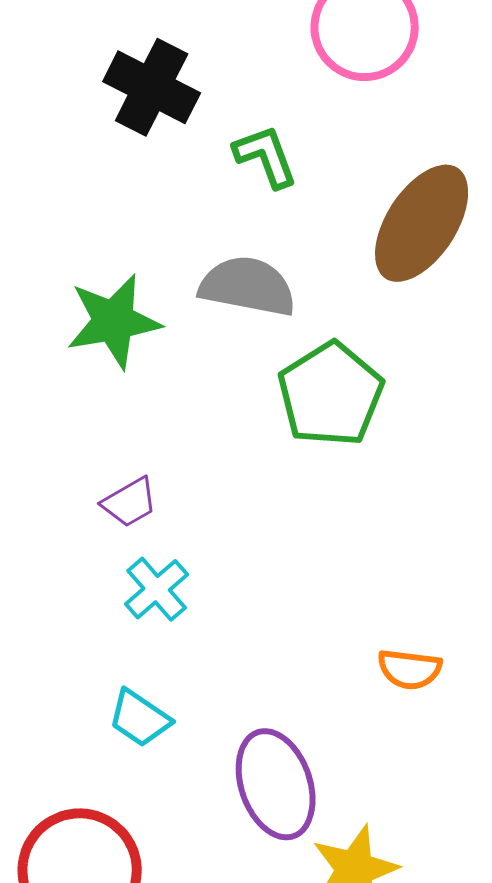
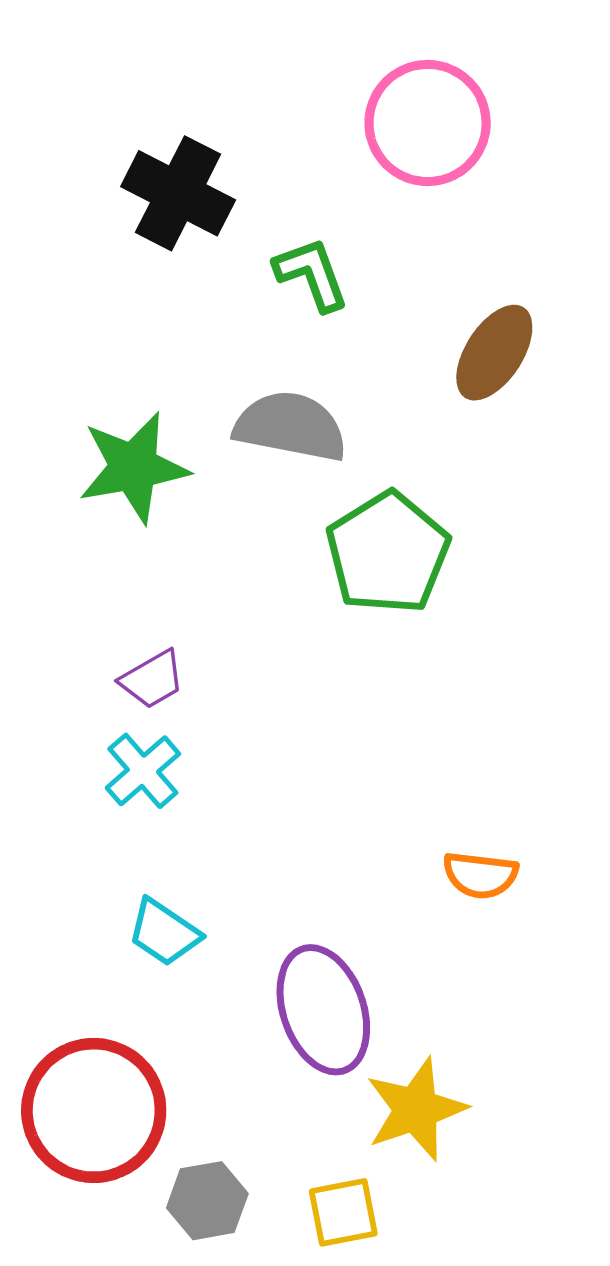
brown ellipse: (422, 223) -> (494, 353), size x0.7
cyan cross: (157, 589) -> (143, 771), moved

